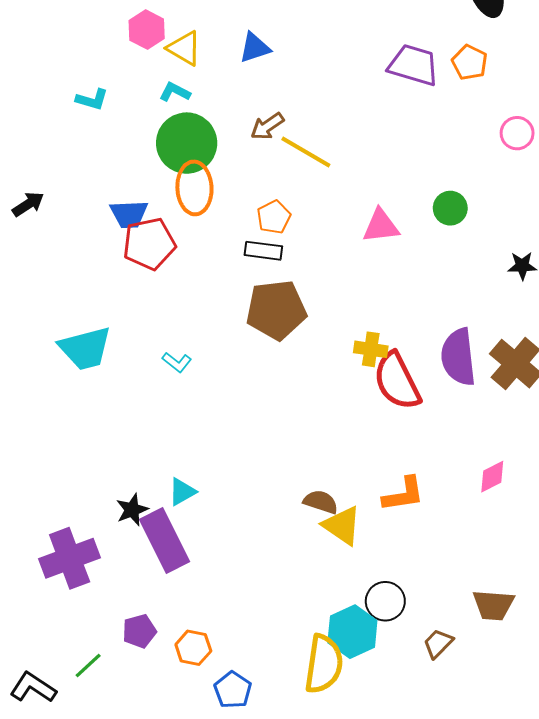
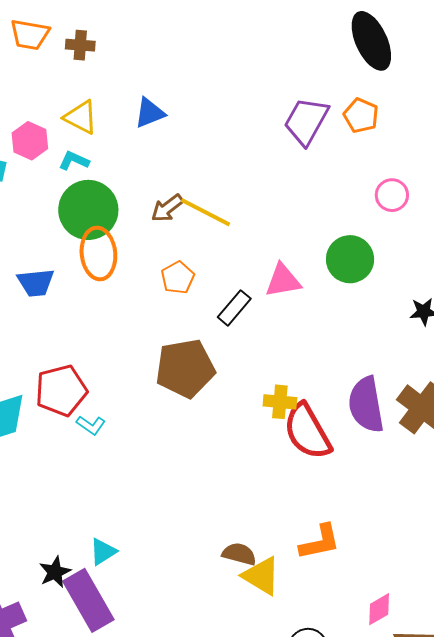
pink hexagon: (147, 30) -> (30, 141), moved
purple trapezoid: (414, 65) -> (306, 121), turned -74
brown arrow: (267, 126) -> (167, 208), moved
pink circle: (517, 133) -> (392, 195), moved
green circle: (450, 208) -> (350, 259), size x1.4
red pentagon: (149, 244) -> (61, 390), moved
black rectangle: (263, 251) -> (234, 308), moved, turned -54
pink diamond: (492, 477) -> (379, 609), moved

